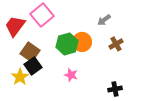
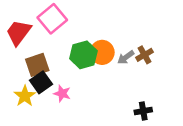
gray arrow: (104, 20) -> (126, 57), moved
brown square: (30, 52) -> (37, 65), turned 36
pink star: (71, 75) -> (62, 94), moved

